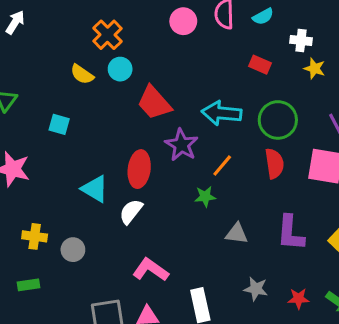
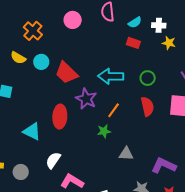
cyan semicircle: (263, 16) -> (135, 22), moved
pink circle: (183, 21) -> (73, 20), moved
cyan circle: (120, 69) -> (41, 62), moved
green circle: (278, 120) -> (148, 78), size x0.6
white semicircle: (131, 212) -> (53, 160), moved
purple L-shape: (290, 233) -> (164, 166), moved, turned 115

